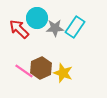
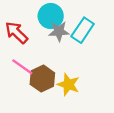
cyan circle: (37, 18) -> (51, 16), moved
pink line: (24, 71) -> (22, 67), moved

